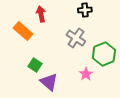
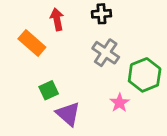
black cross: (85, 10) -> (101, 14), moved
green square: (35, 65) -> (49, 90), turned 32

